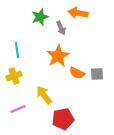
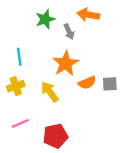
orange semicircle: (77, 73) -> (87, 83), turned -49
yellow arrow: (44, 95) -> (50, 92), moved
red pentagon: (63, 119) -> (55, 136), moved

